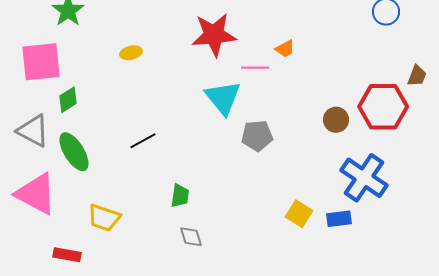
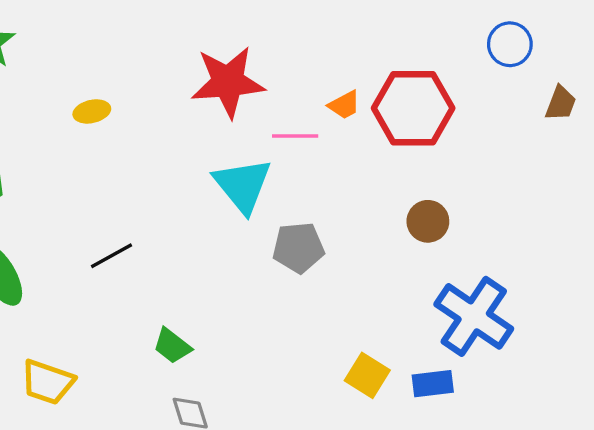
brown trapezoid: (417, 76) -> (561, 103), moved
red hexagon: (383, 107) -> (413, 108), moved
green trapezoid: (180, 196) -> (172, 346), turned 120

